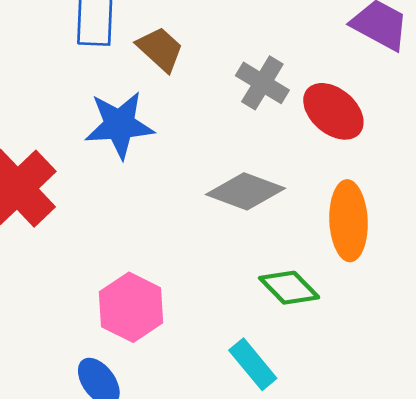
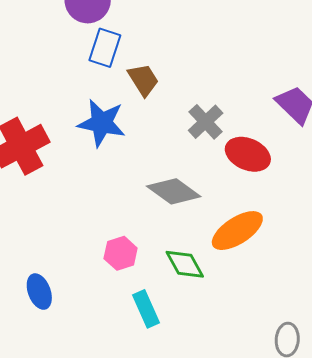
red ellipse: (333, 111) -> (248, 154), turned -33
orange ellipse: (349, 221) -> (237, 231), turned 44
pink hexagon: (131, 307) -> (121, 253), moved, size x0.7

